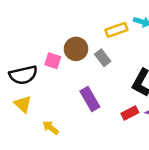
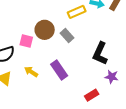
red rectangle: (130, 113) -> (92, 95), moved
yellow arrow: (51, 128) -> (31, 72), moved

